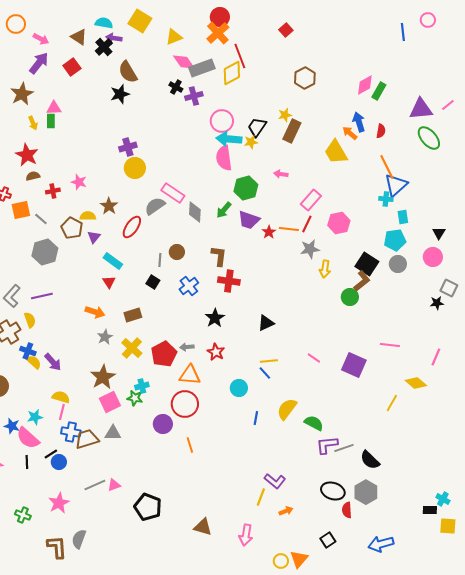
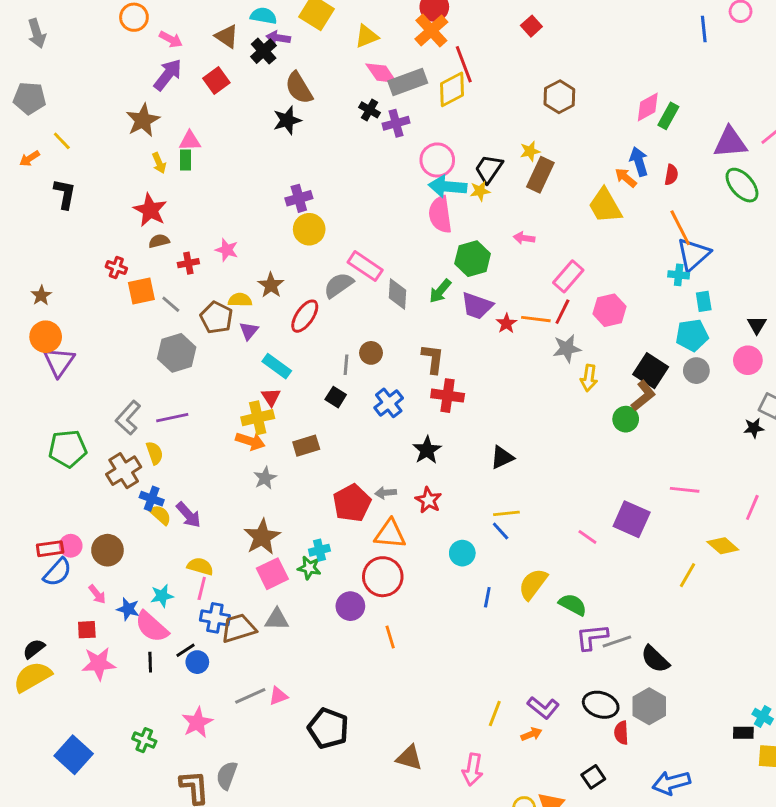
yellow cross: (132, 348) -> (258, 418), moved, turned 35
pink line: (314, 358) -> (587, 537), moved
purple L-shape: (275, 481) -> (543, 708), moved

